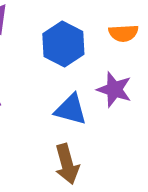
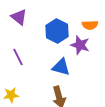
purple star: (114, 89) -> (80, 45), moved

